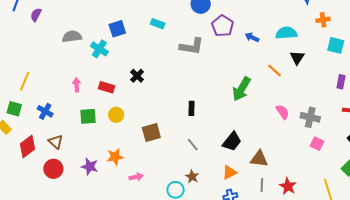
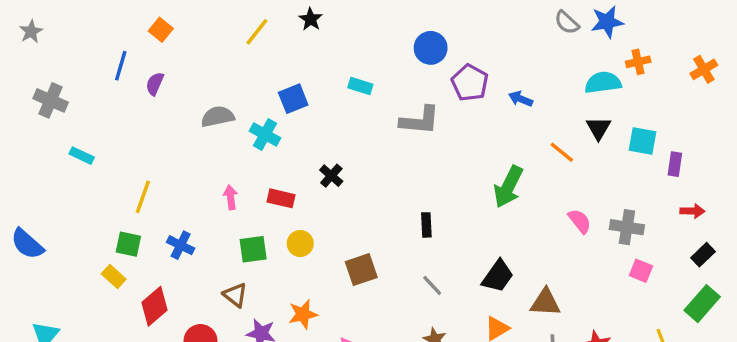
cyan semicircle: (286, 33) -> (603, 83), moved
cyan square: (336, 45) -> (643, 141), moved
brown triangle: (56, 142) -> (235, 295), moved

